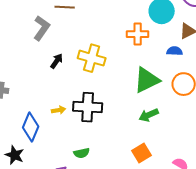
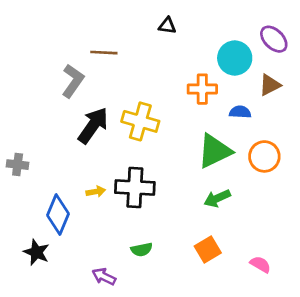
blue semicircle: (175, 51) -> (240, 112), moved
black arrow: (57, 61) -> (93, 125), size x1.8
green semicircle: (82, 153) -> (142, 250), moved

